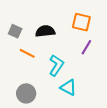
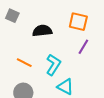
gray square: (15, 31) -> (12, 16), moved
orange line: (27, 53) -> (24, 63), moved

